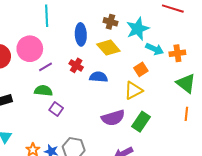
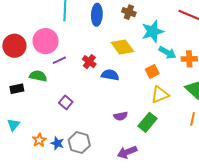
brown cross: (110, 22) -> (129, 12), moved
blue ellipse: (81, 34) -> (97, 15), moved
green semicircle: (43, 91) -> (38, 76), moved
yellow triangle: (133, 91) -> (160, 95), moved
purple semicircle: (113, 118) -> (121, 116), size x0.6

